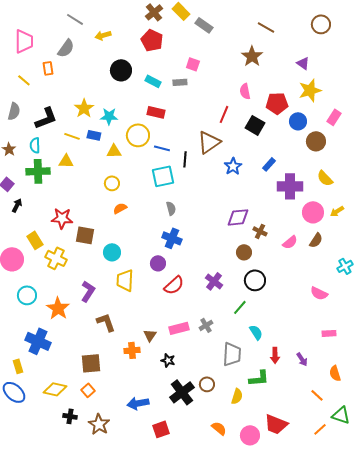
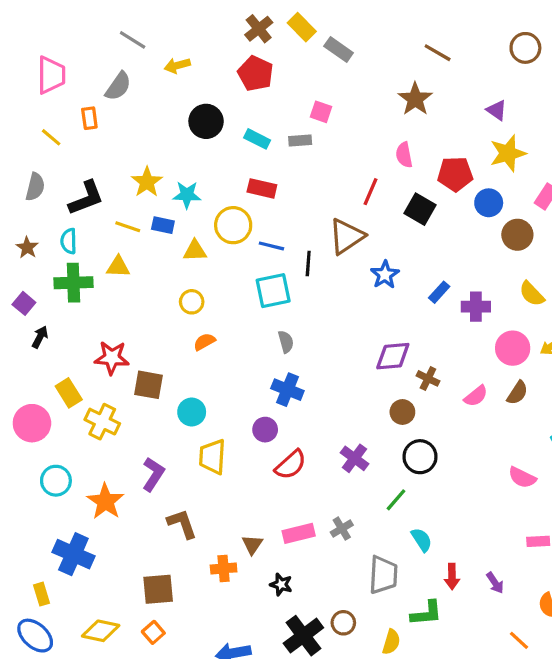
blue rectangle: (269, 164) -> (439, 292), moved
purple cross: (290, 186) -> (476, 307), size x0.7

